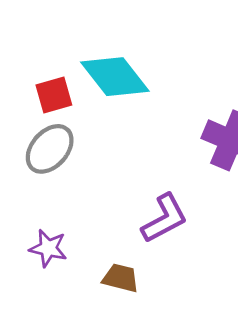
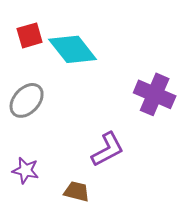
red square: (54, 95) -> (30, 35), moved

